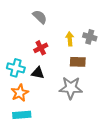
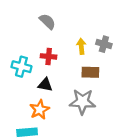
red cross: (41, 48) -> (49, 56), turned 32
cyan cross: (16, 68) -> (21, 67), moved
orange star: (20, 93) -> (40, 110), moved

